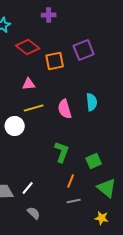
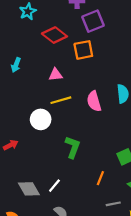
purple square: (84, 50) -> (93, 21), moved
green L-shape: (62, 152) -> (73, 147), moved
gray line: (74, 201) -> (113, 204), moved

